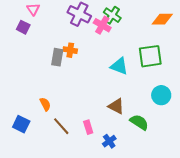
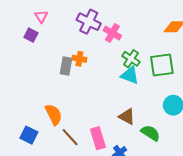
green cross: (112, 15) -> (131, 59), moved
orange semicircle: (45, 104) -> (54, 114), size x1.5
pink rectangle: (88, 127) -> (98, 138), size x1.5

